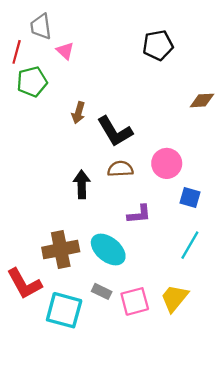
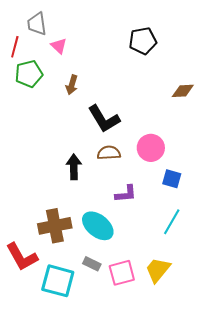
brown arrow: (78, 113) -> (72, 85), moved

